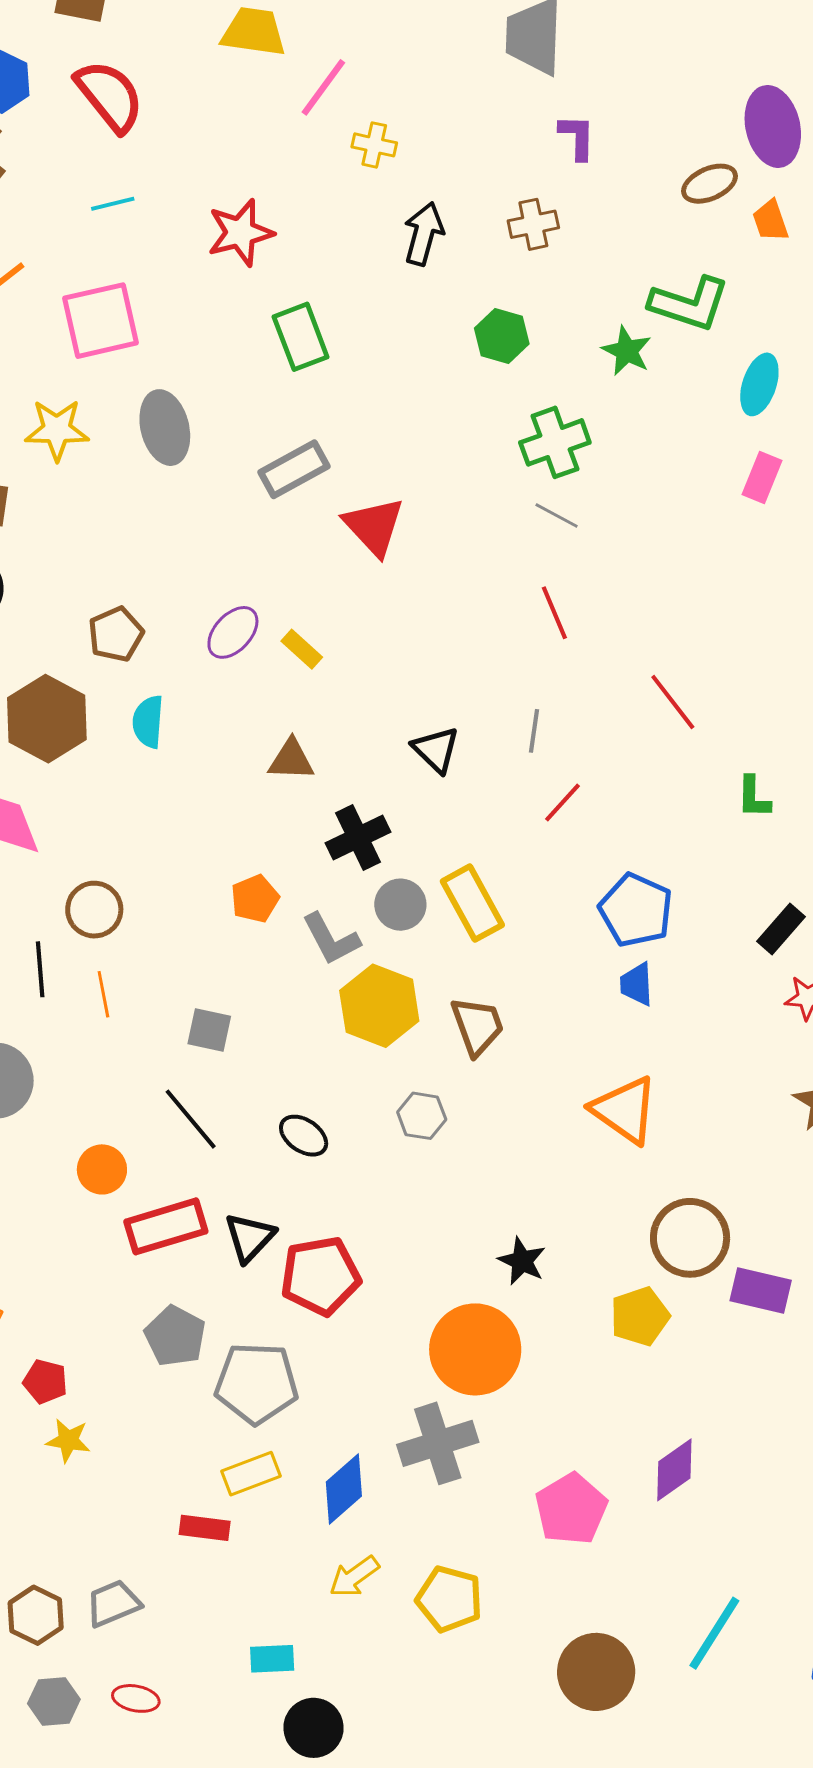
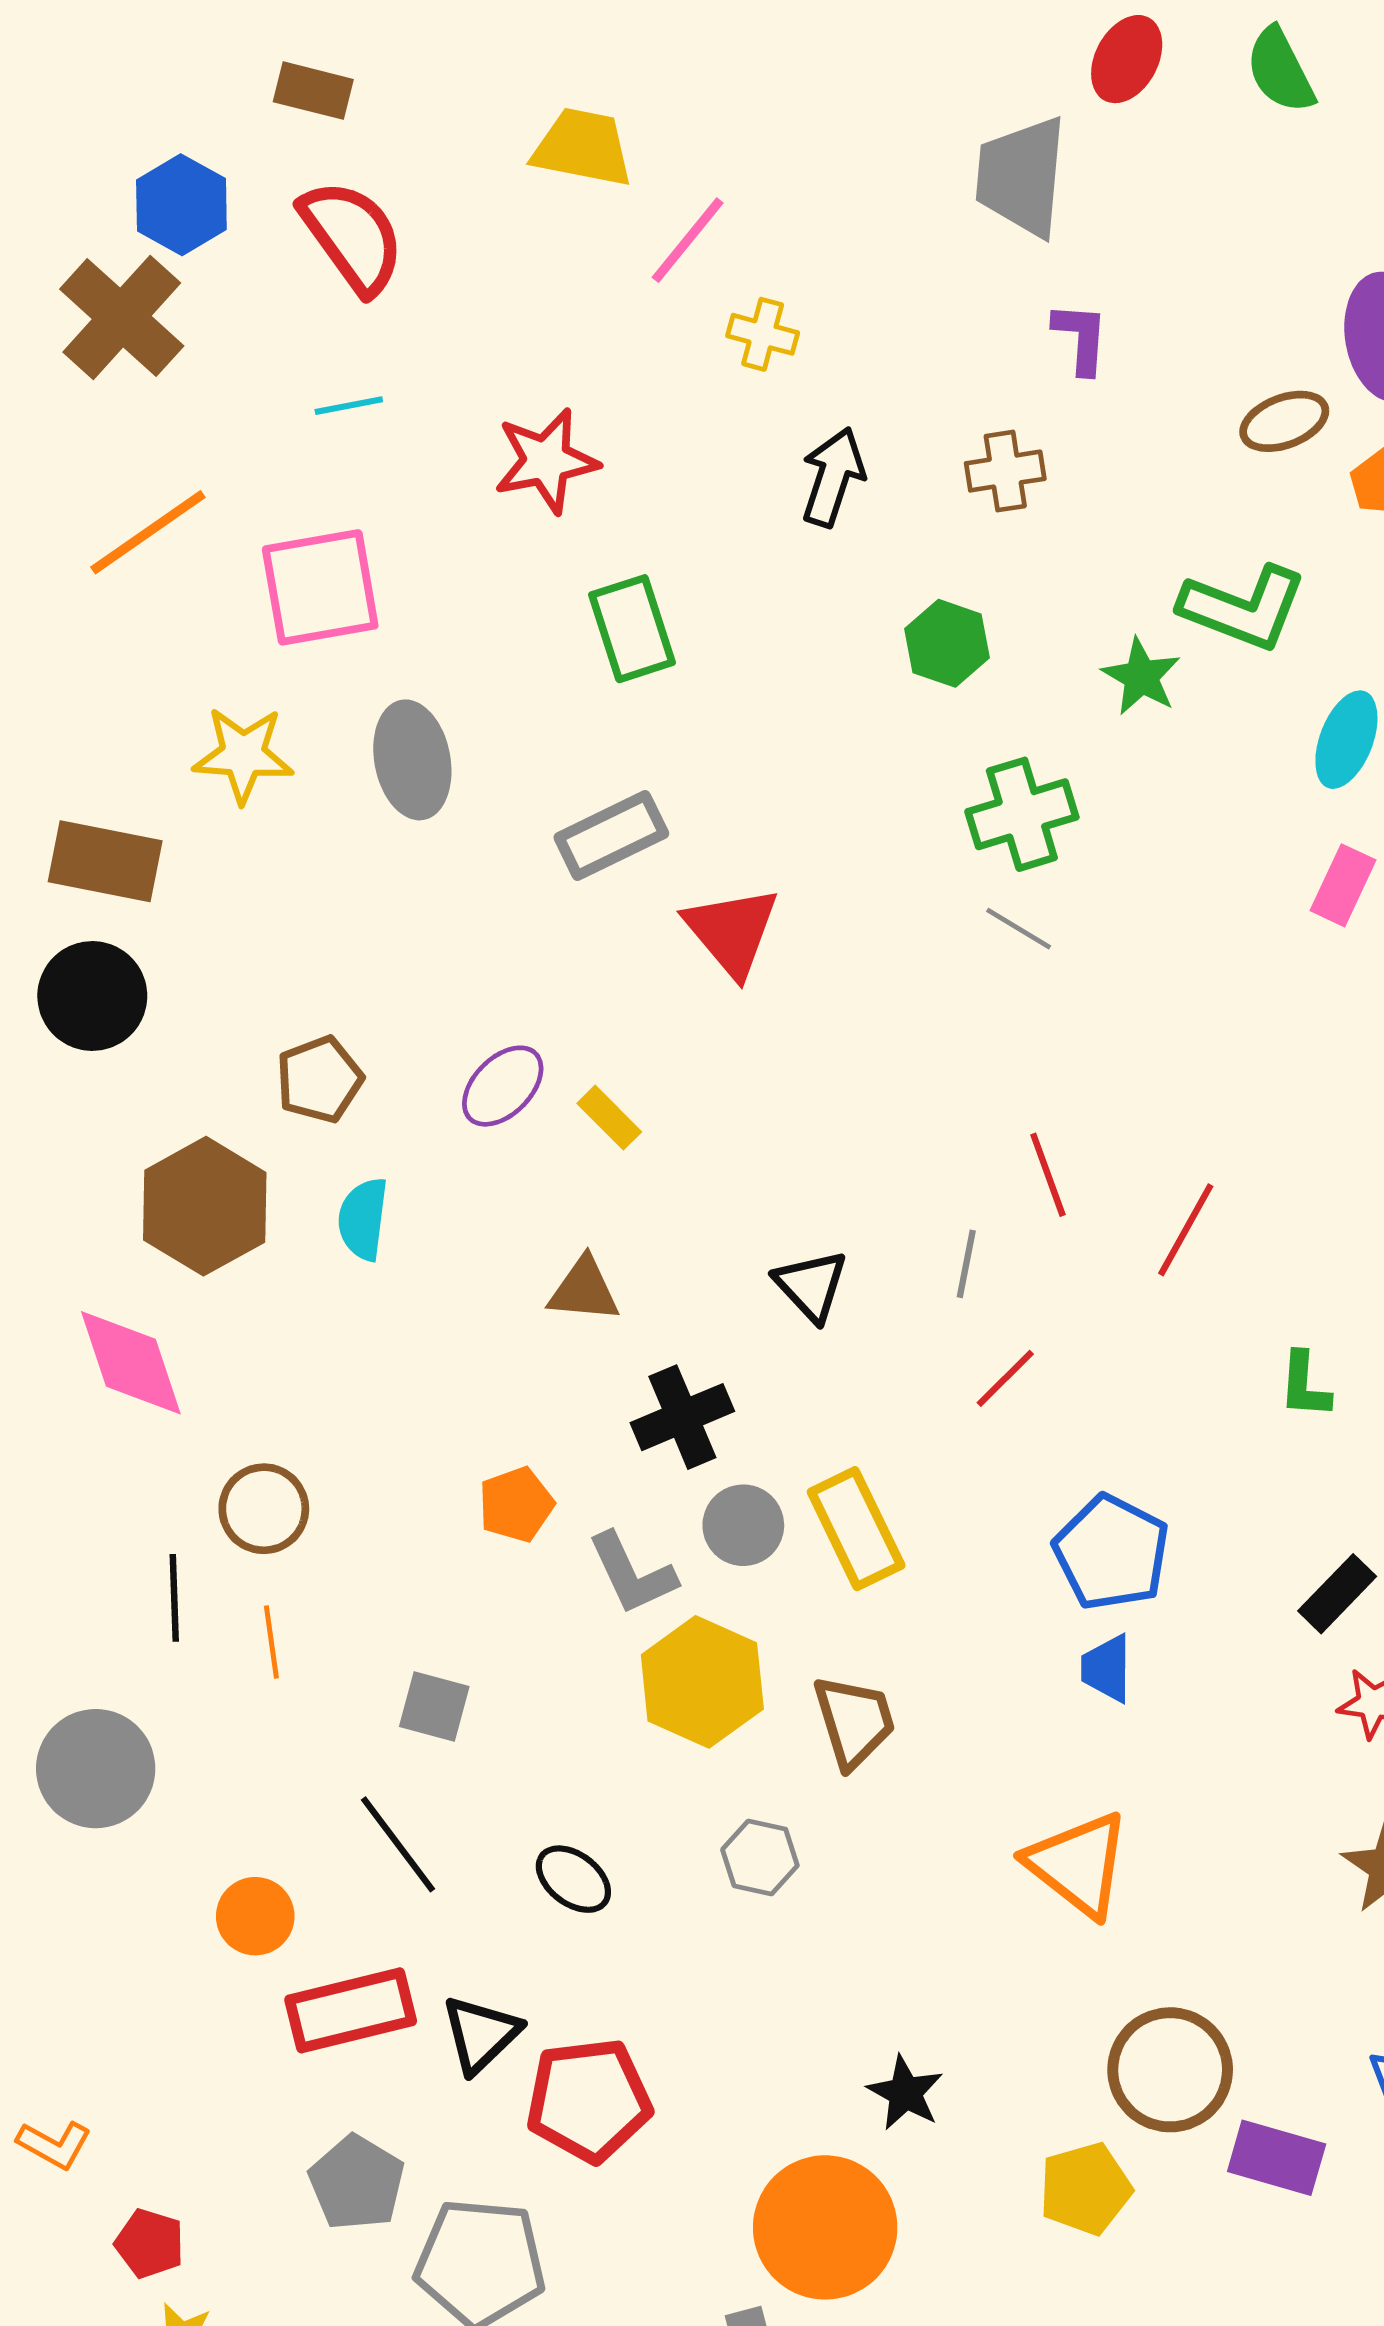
red line: (554, 613) -> (1048, 1175), moved
red line: (673, 702) -> (1186, 1230), turned 64

